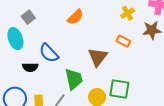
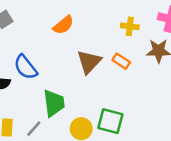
yellow cross: (128, 13) -> (130, 26), turned 32
brown triangle: (98, 57) -> (89, 62), moved

